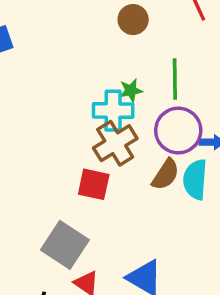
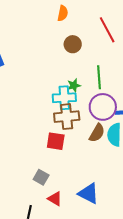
brown cross: (115, 143) -> (67, 117), turned 30
gray square: (65, 245) -> (41, 177), size x0.6

